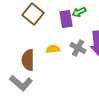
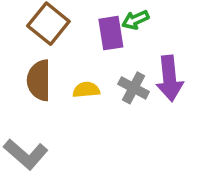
brown semicircle: (28, 60) -> (39, 80), moved

